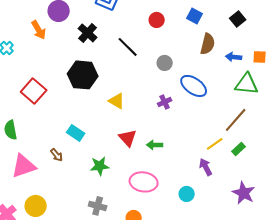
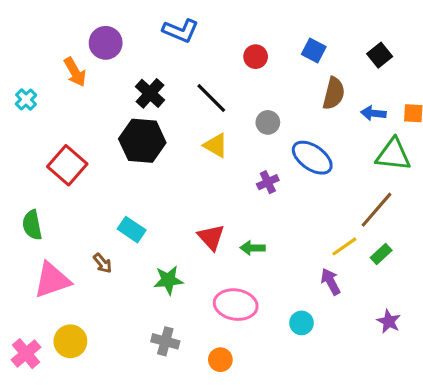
black cross: (88, 33) -> (150, 93), moved
yellow triangle: (117, 101) -> (216, 145), moved
purple star: (244, 193) -> (389, 321), size x0.7

